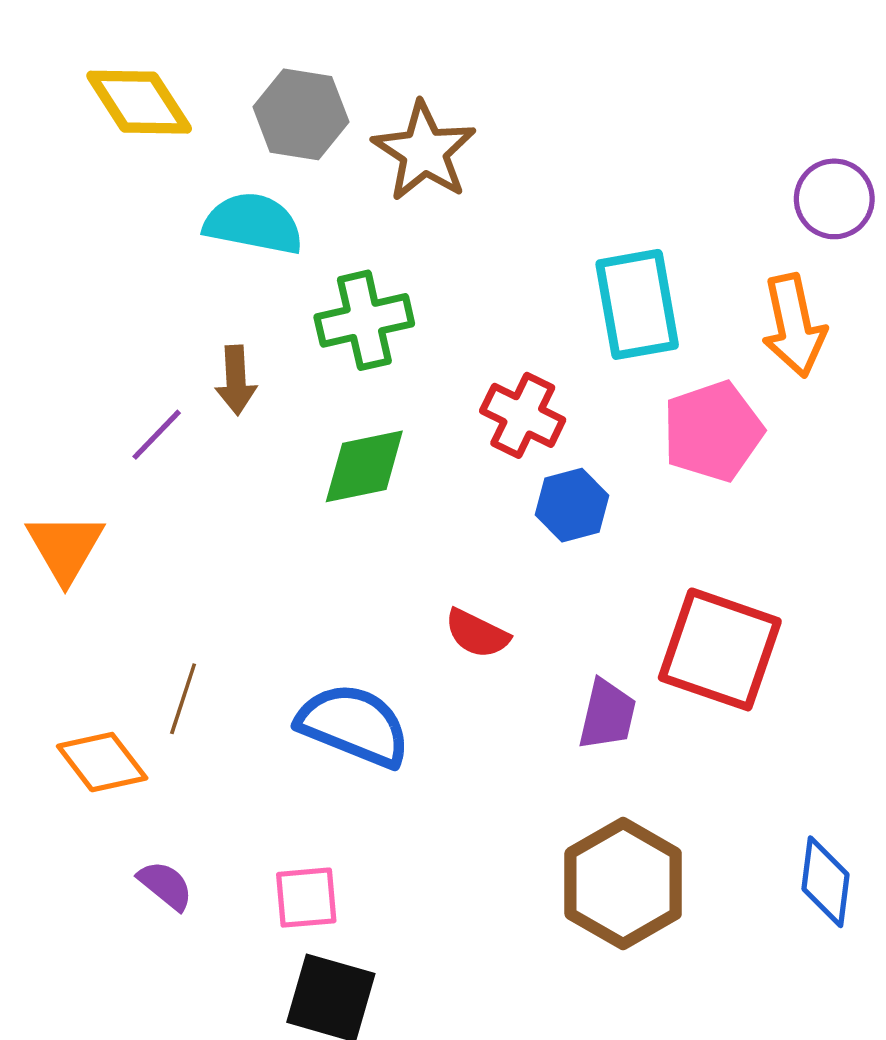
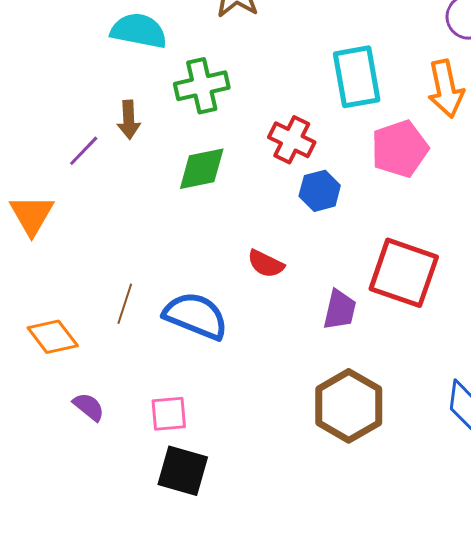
brown line: (183, 699) -> (125, 304), moved

